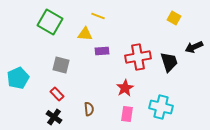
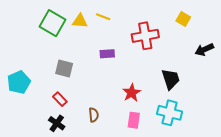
yellow triangle: (85, 34) -> (80, 21), moved
red cross: (138, 57) -> (145, 36), moved
black trapezoid: (169, 62) -> (171, 79), moved

